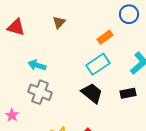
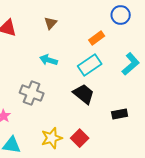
cyan arrow: (37, 65) -> (49, 60), moved
black rectangle: (128, 93) -> (120, 114), moved

